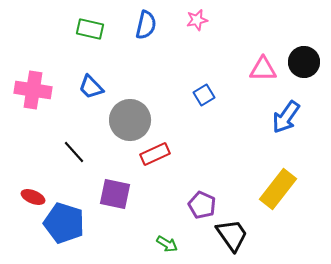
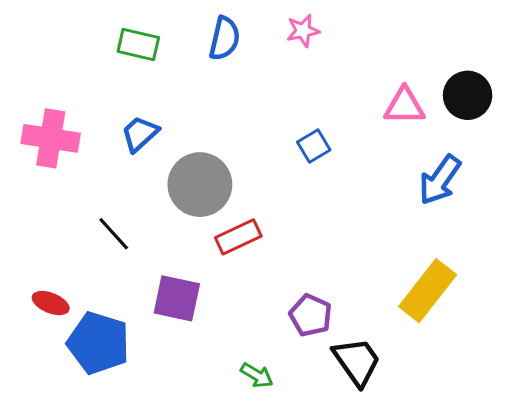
blue trapezoid: (91, 87) -> (140, 134), turned 92

